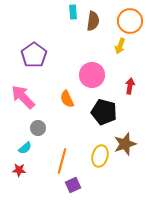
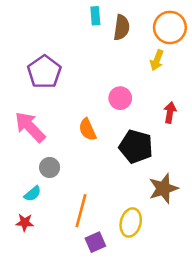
pink circle: (92, 75) -> (120, 98), size x0.7
yellow ellipse: (100, 156) -> (131, 222), moved

